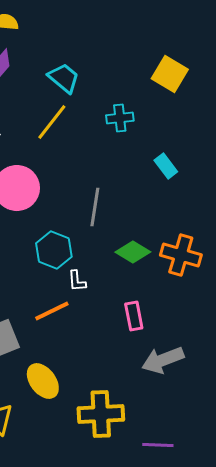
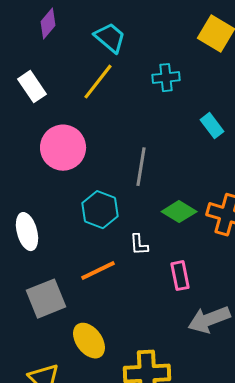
white L-shape: (77, 281) -> (139, 245), moved

